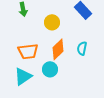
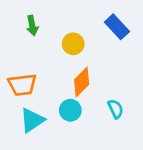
cyan semicircle: (82, 48) -> (116, 109), moved, turned 144
orange trapezoid: (28, 51) -> (22, 85), moved

